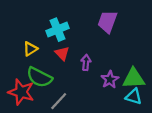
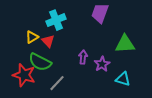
red triangle: (62, 53) -> (48, 41), moved
purple arrow: (86, 62) -> (83, 57), moved
green triangle: (134, 78) -> (125, 44), moved

